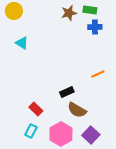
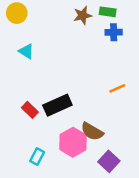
black rectangle: (67, 92) -> (57, 105), moved, size x1.6
red rectangle: (36, 109) -> (30, 110), moved
pink hexagon: (61, 134) -> (73, 142), moved

